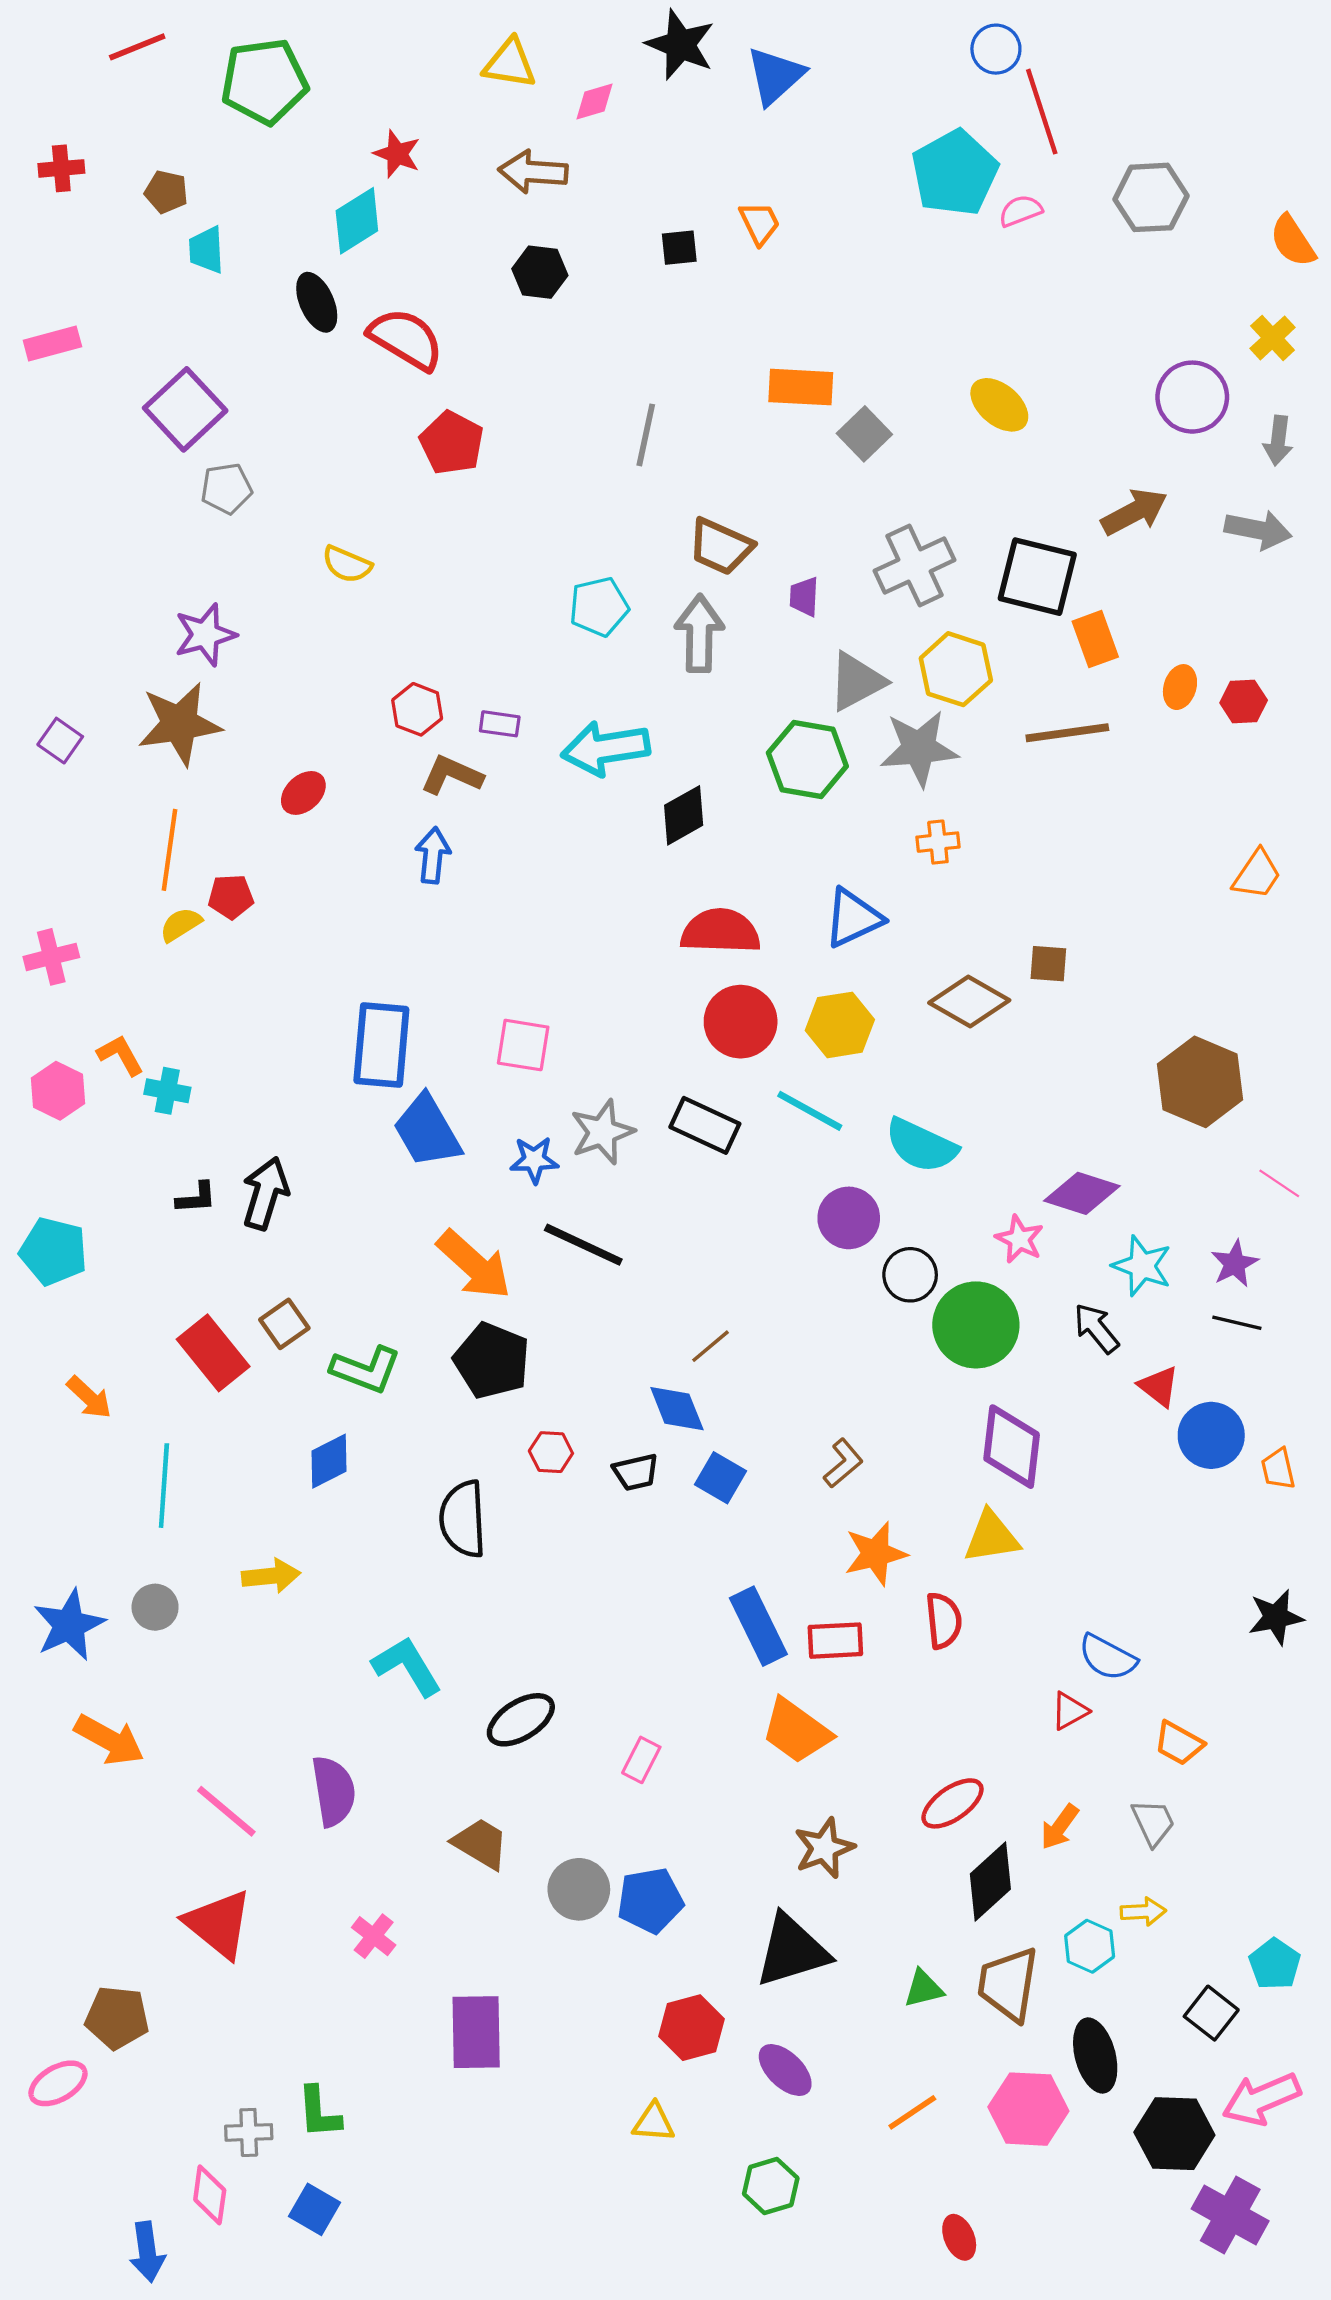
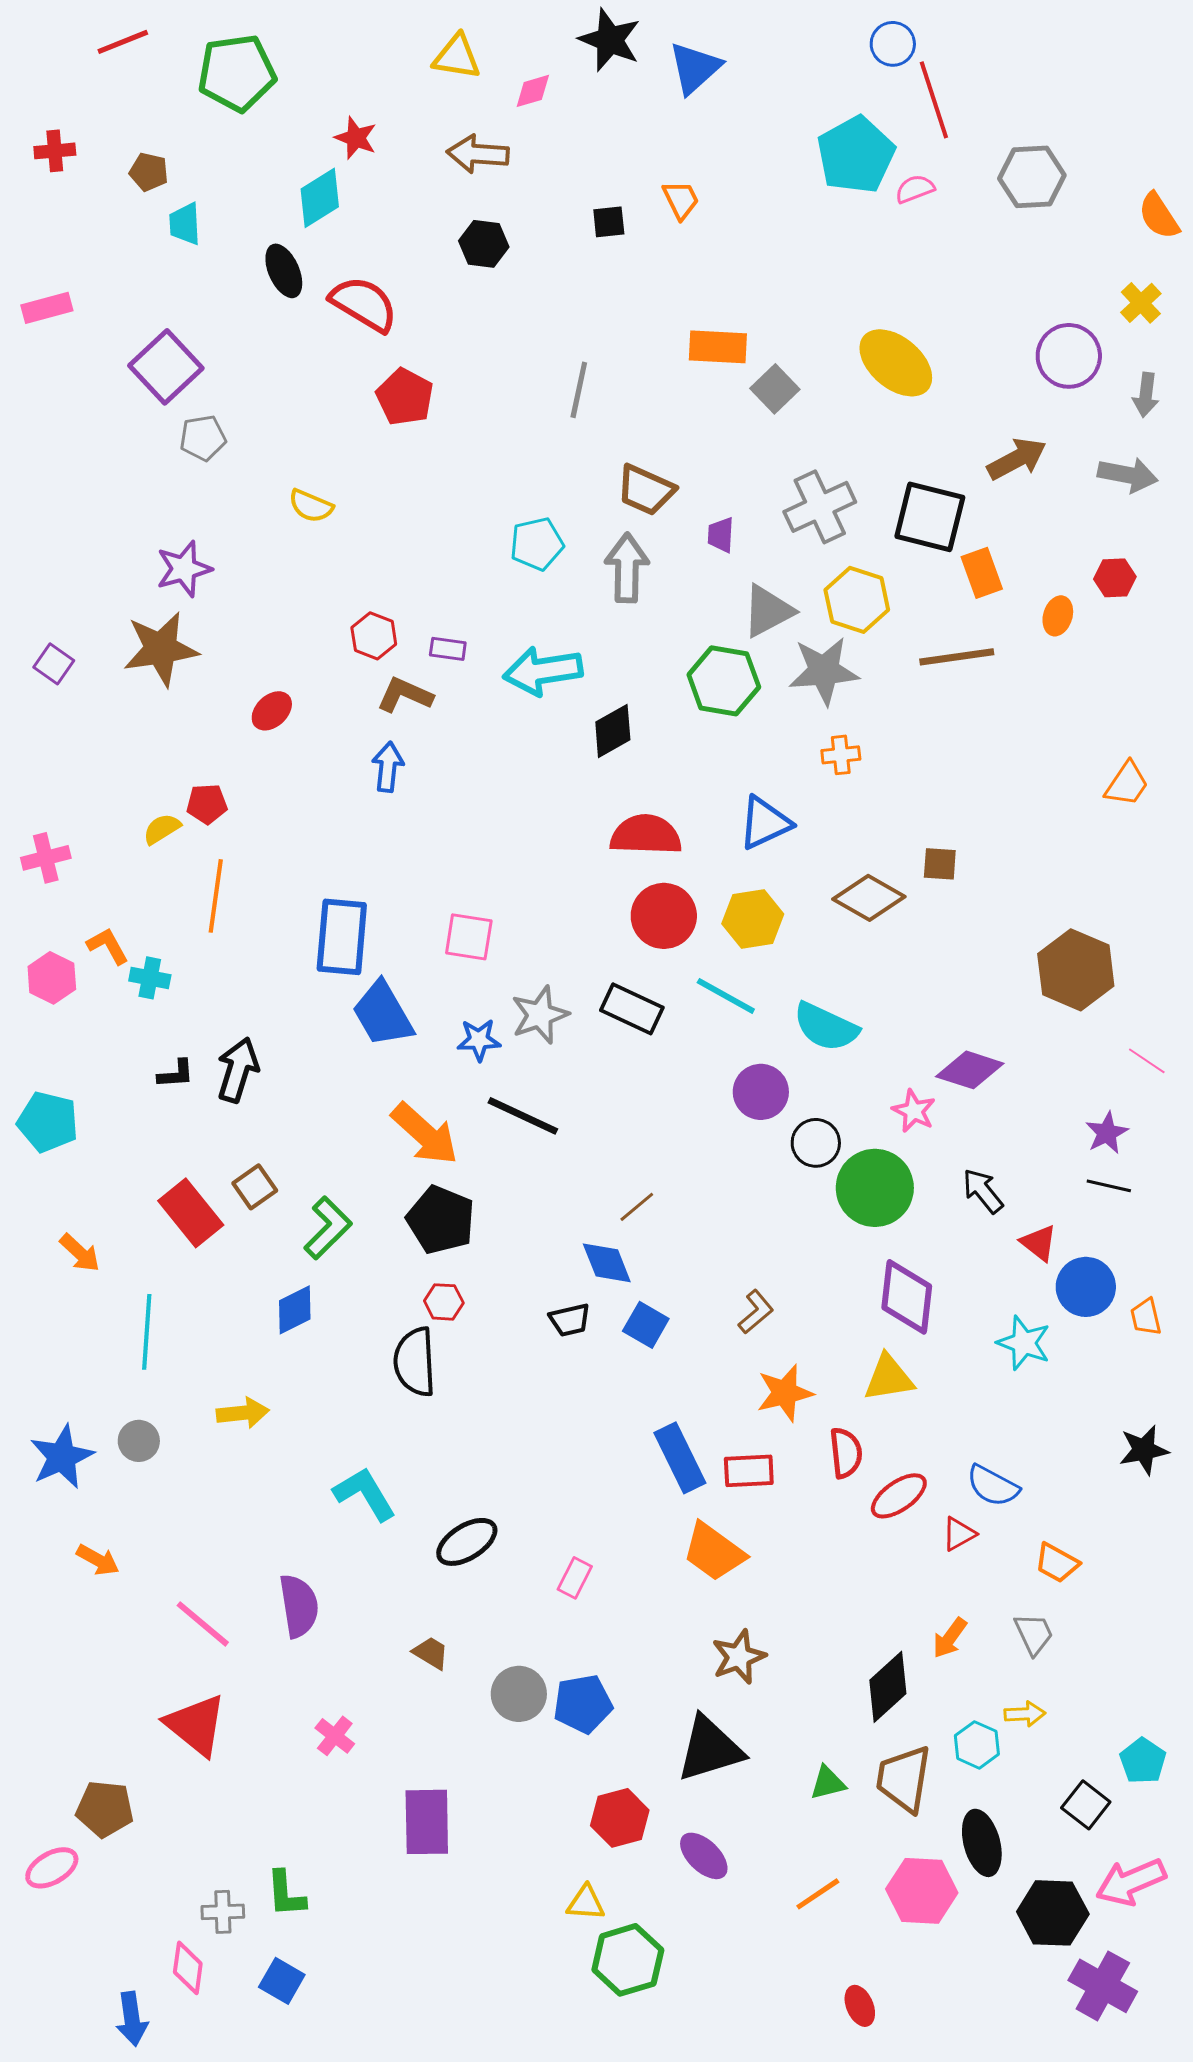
yellow ellipse: (999, 405) -> (896, 363), size x1.4
red hexagon: (1244, 702) -> (1115, 578), moved
orange line: (170, 850) -> (216, 896), moved
cyan star: (1142, 1266) -> (1024, 1343), moved
green L-shape: (366, 1370) -> (328, 1228), turned -66
red hexagon: (551, 1452) -> (444, 1302), moved
orange arrow: (109, 1740) -> (98, 1560), size x0.7
red ellipse: (952, 1803) -> (899, 1496), moved
brown trapezoid: (481, 1844) -> (431, 1653), size x0.7
green hexagon: (771, 2186) -> (628, 1960), moved, size x1.4

